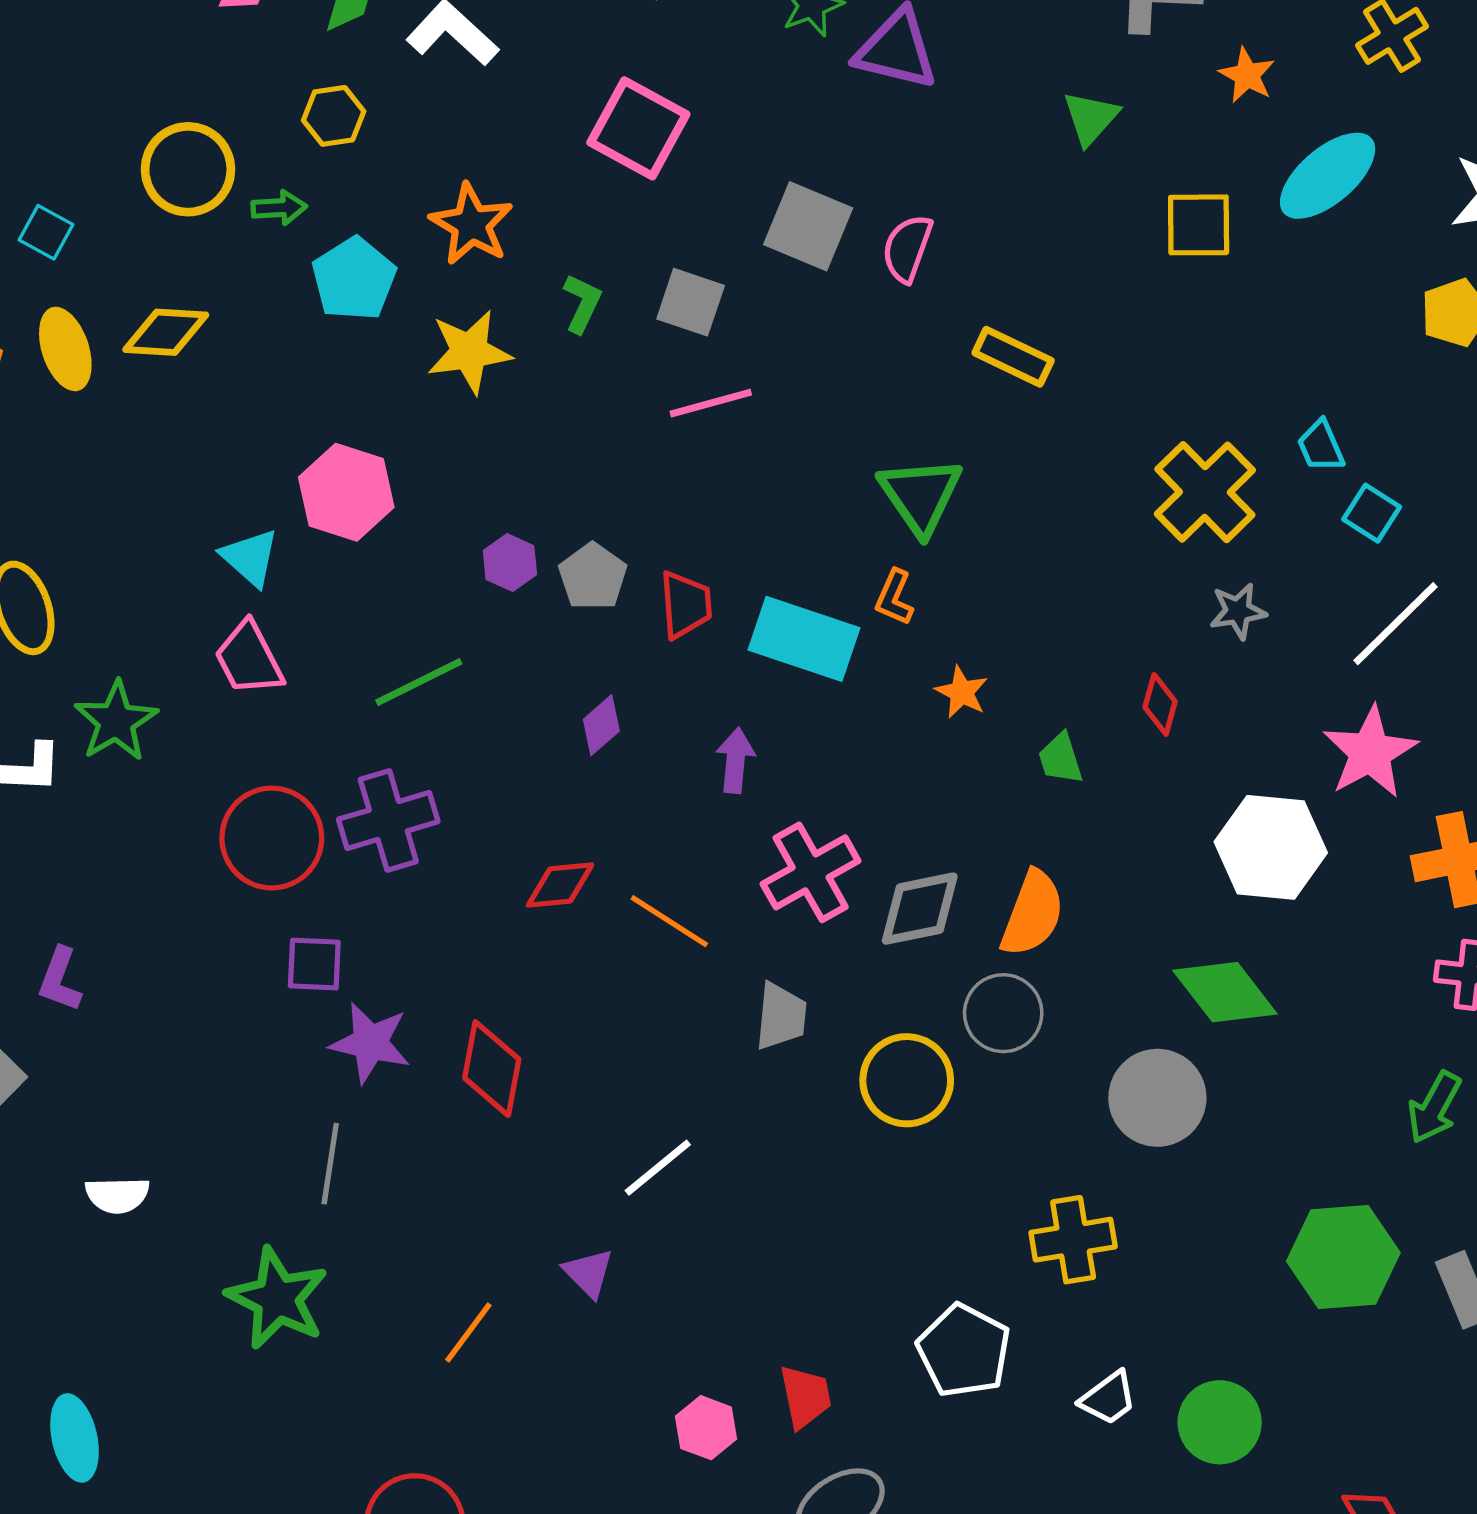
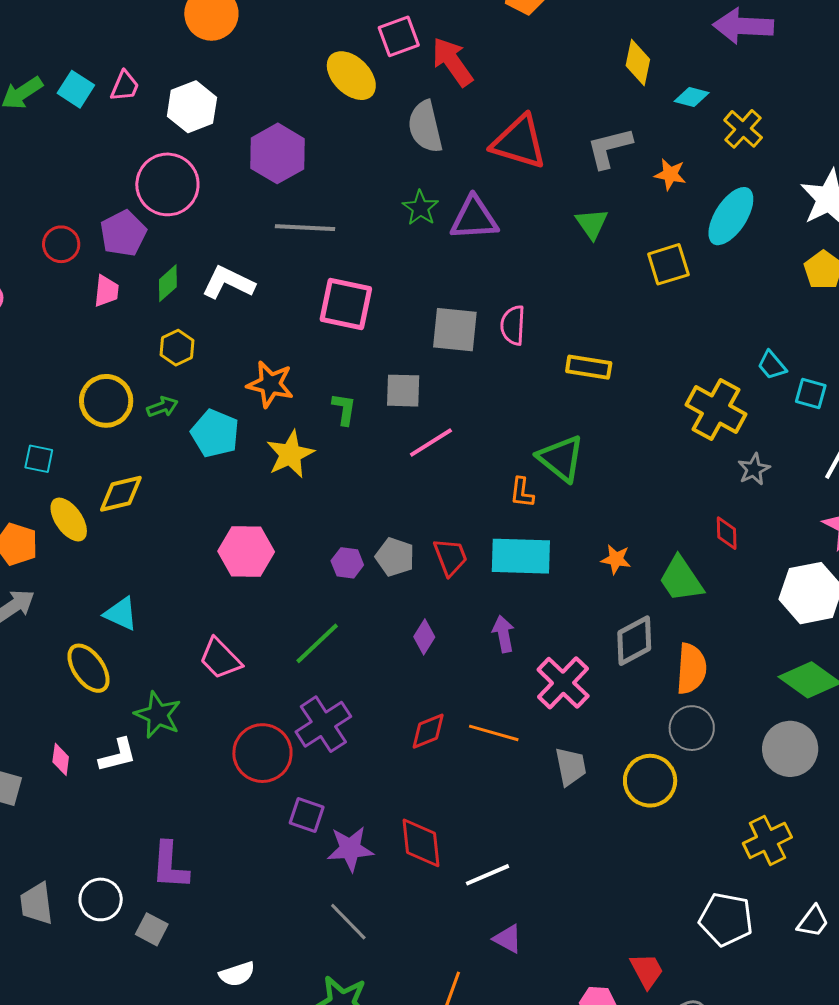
cyan triangle: (250, 558) -> (121, 614), moved
orange L-shape: (894, 597) -> (522, 492), moved
green trapezoid: (1060, 759) -> (681, 579), size x1.6
gray diamond: (920, 909) -> (634, 641), moved
purple square: (314, 964) -> (307, 815), turned 33
purple L-shape: (60, 980) -> (170, 866), size x1.4
gray line: (330, 1164) -> (348, 922), turned -36
white line: (658, 1168) -> (488, 875), moved, turned 33

